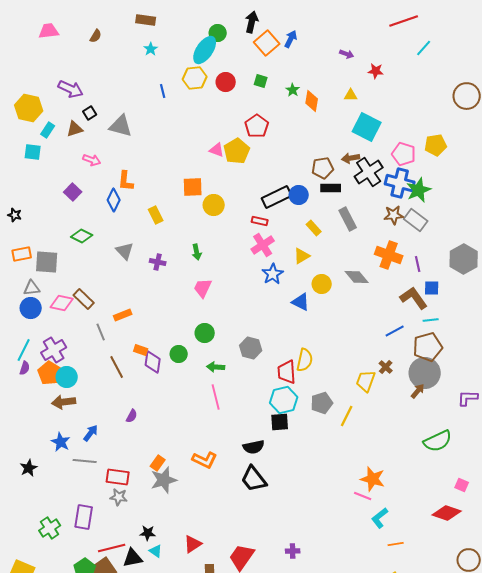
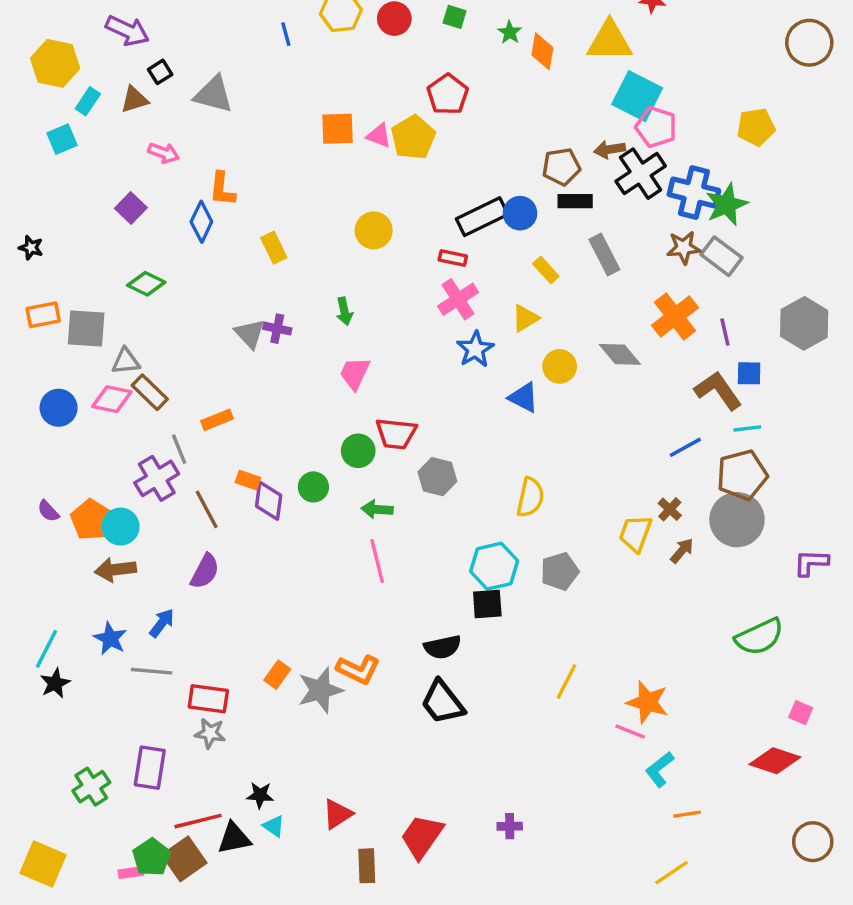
yellow triangle: (351, 95) -> (610, 41), size x2.0
cyan square: (33, 152) -> (62, 139), turned -30
pink pentagon: (404, 154) -> (656, 127), moved
orange square: (193, 187) -> (337, 129), moved
gray triangle: (125, 251) -> (250, 334), moved
orange cross: (389, 255) -> (675, 316), turned 32
gray triangle: (32, 288) -> (126, 361), moved
cyan line: (24, 350) -> (46, 649), moved
purple cross: (54, 350) -> (157, 478), moved
purple semicircle: (25, 368) -> (48, 511), turned 120
red trapezoid: (287, 372) -> (396, 434), moved, turned -80
brown arrow: (418, 391) -> (682, 551), moved
purple semicircle: (132, 416) -> (205, 571), moved, size x1.5
yellow line: (347, 416) -> (567, 682), moved
gray star: (164, 480) -> (320, 690), moved

